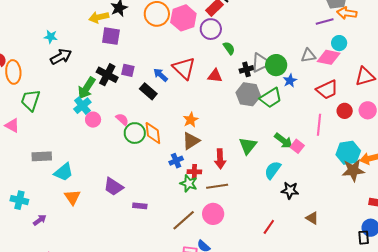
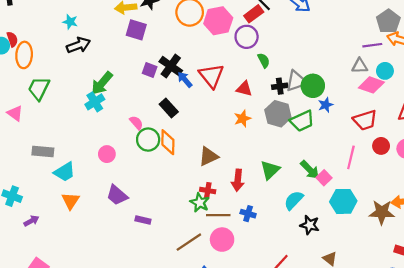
gray triangle: (308, 56) -> (360, 66), moved
black cross: (107, 75) -> (171, 66), moved
black rectangle: (148, 91) -> (169, 108), moved
pink circle: (93, 120) -> (107, 154), moved
orange star: (191, 120) -> (242, 118), moved
cyan hexagon: (348, 153) -> (343, 201), moved
blue cross: (176, 161) -> (248, 214), moved, turned 32
brown line: (217, 186) -> (218, 215), moved

